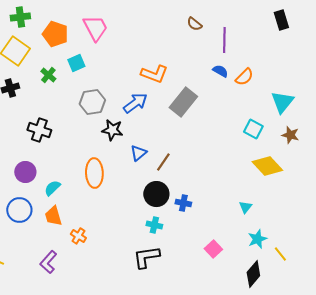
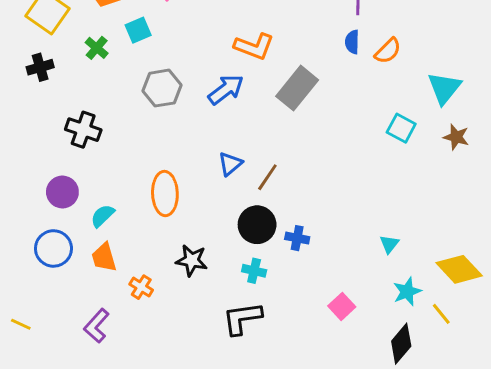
blue semicircle: (220, 71) -> (352, 42), turned -119
black star: (112, 130) -> (192, 260), moved
yellow diamond: (267, 166) -> (459, 269), moved

